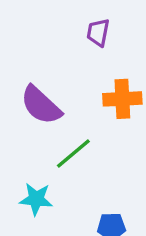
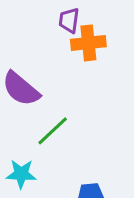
orange cross: (122, 99) -> (88, 43), moved

